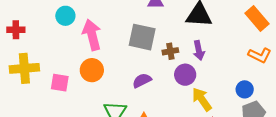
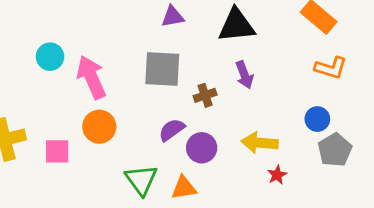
brown cross: (170, 51) -> (205, 95), moved
purple circle: (185, 75) -> (202, 148), moved
yellow arrow: (202, 99) -> (260, 143), turned -40

